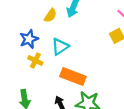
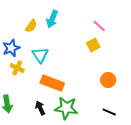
cyan triangle: (60, 47) -> (40, 55), turned -30

